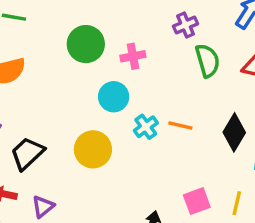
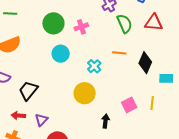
cyan circle: (114, 97) -> (61, 54), moved
orange line: (180, 126) -> (119, 53), moved
yellow circle: (93, 149) -> (85, 93), moved

